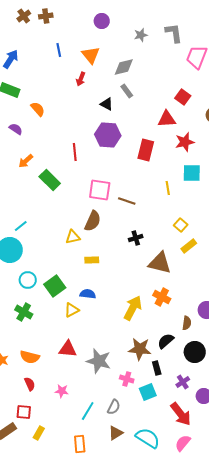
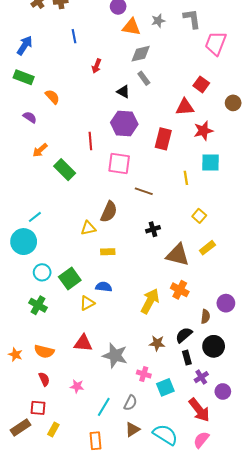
orange triangle: (91, 55) -> (131, 27), moved, turned -42
pink square: (100, 190) -> (119, 164), moved
yellow rectangle: (189, 246) -> (207, 248), moved
brown star: (140, 349) -> (157, 343), size x0.7
black rectangle: (157, 368) -> (187, 358), moved

